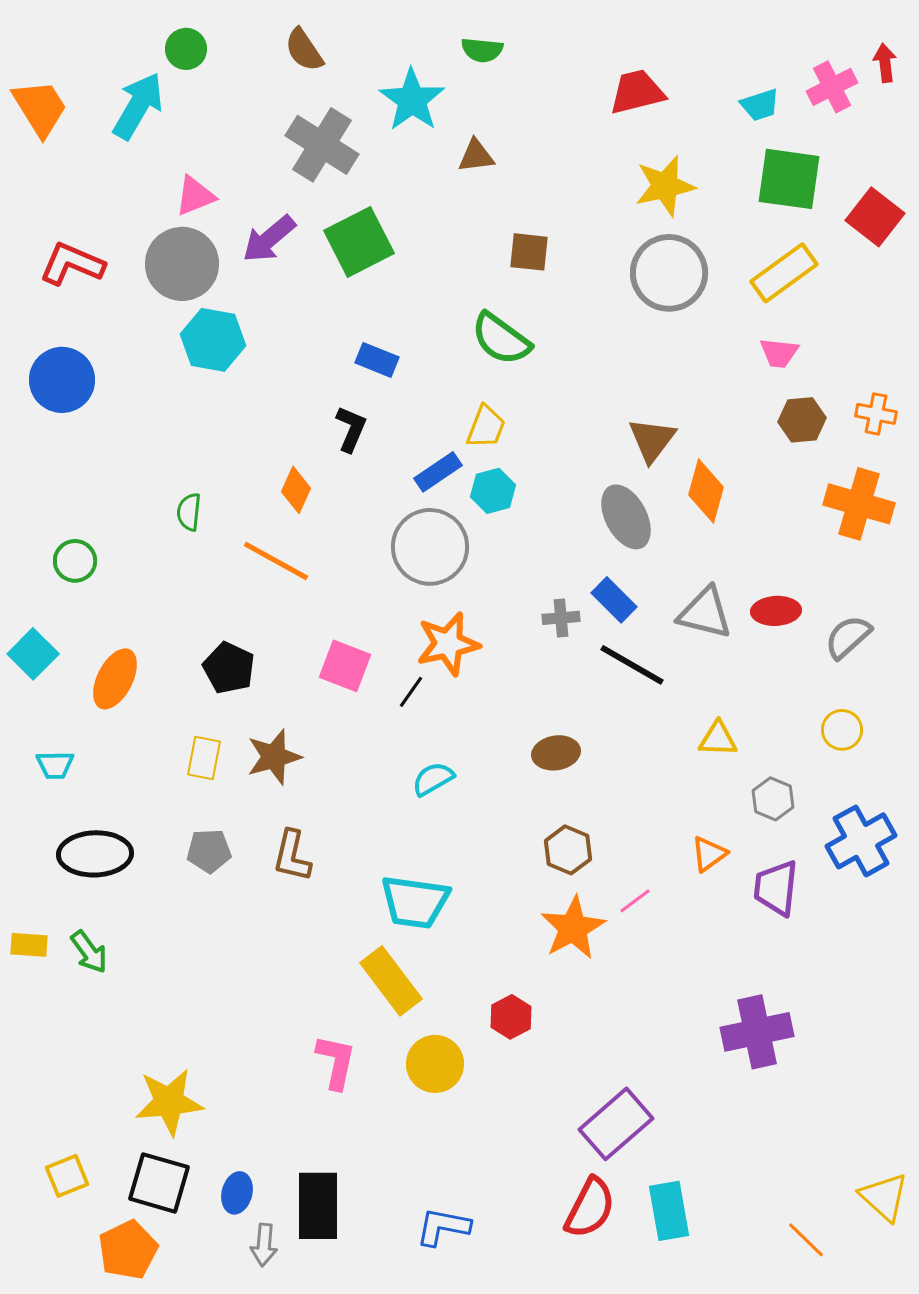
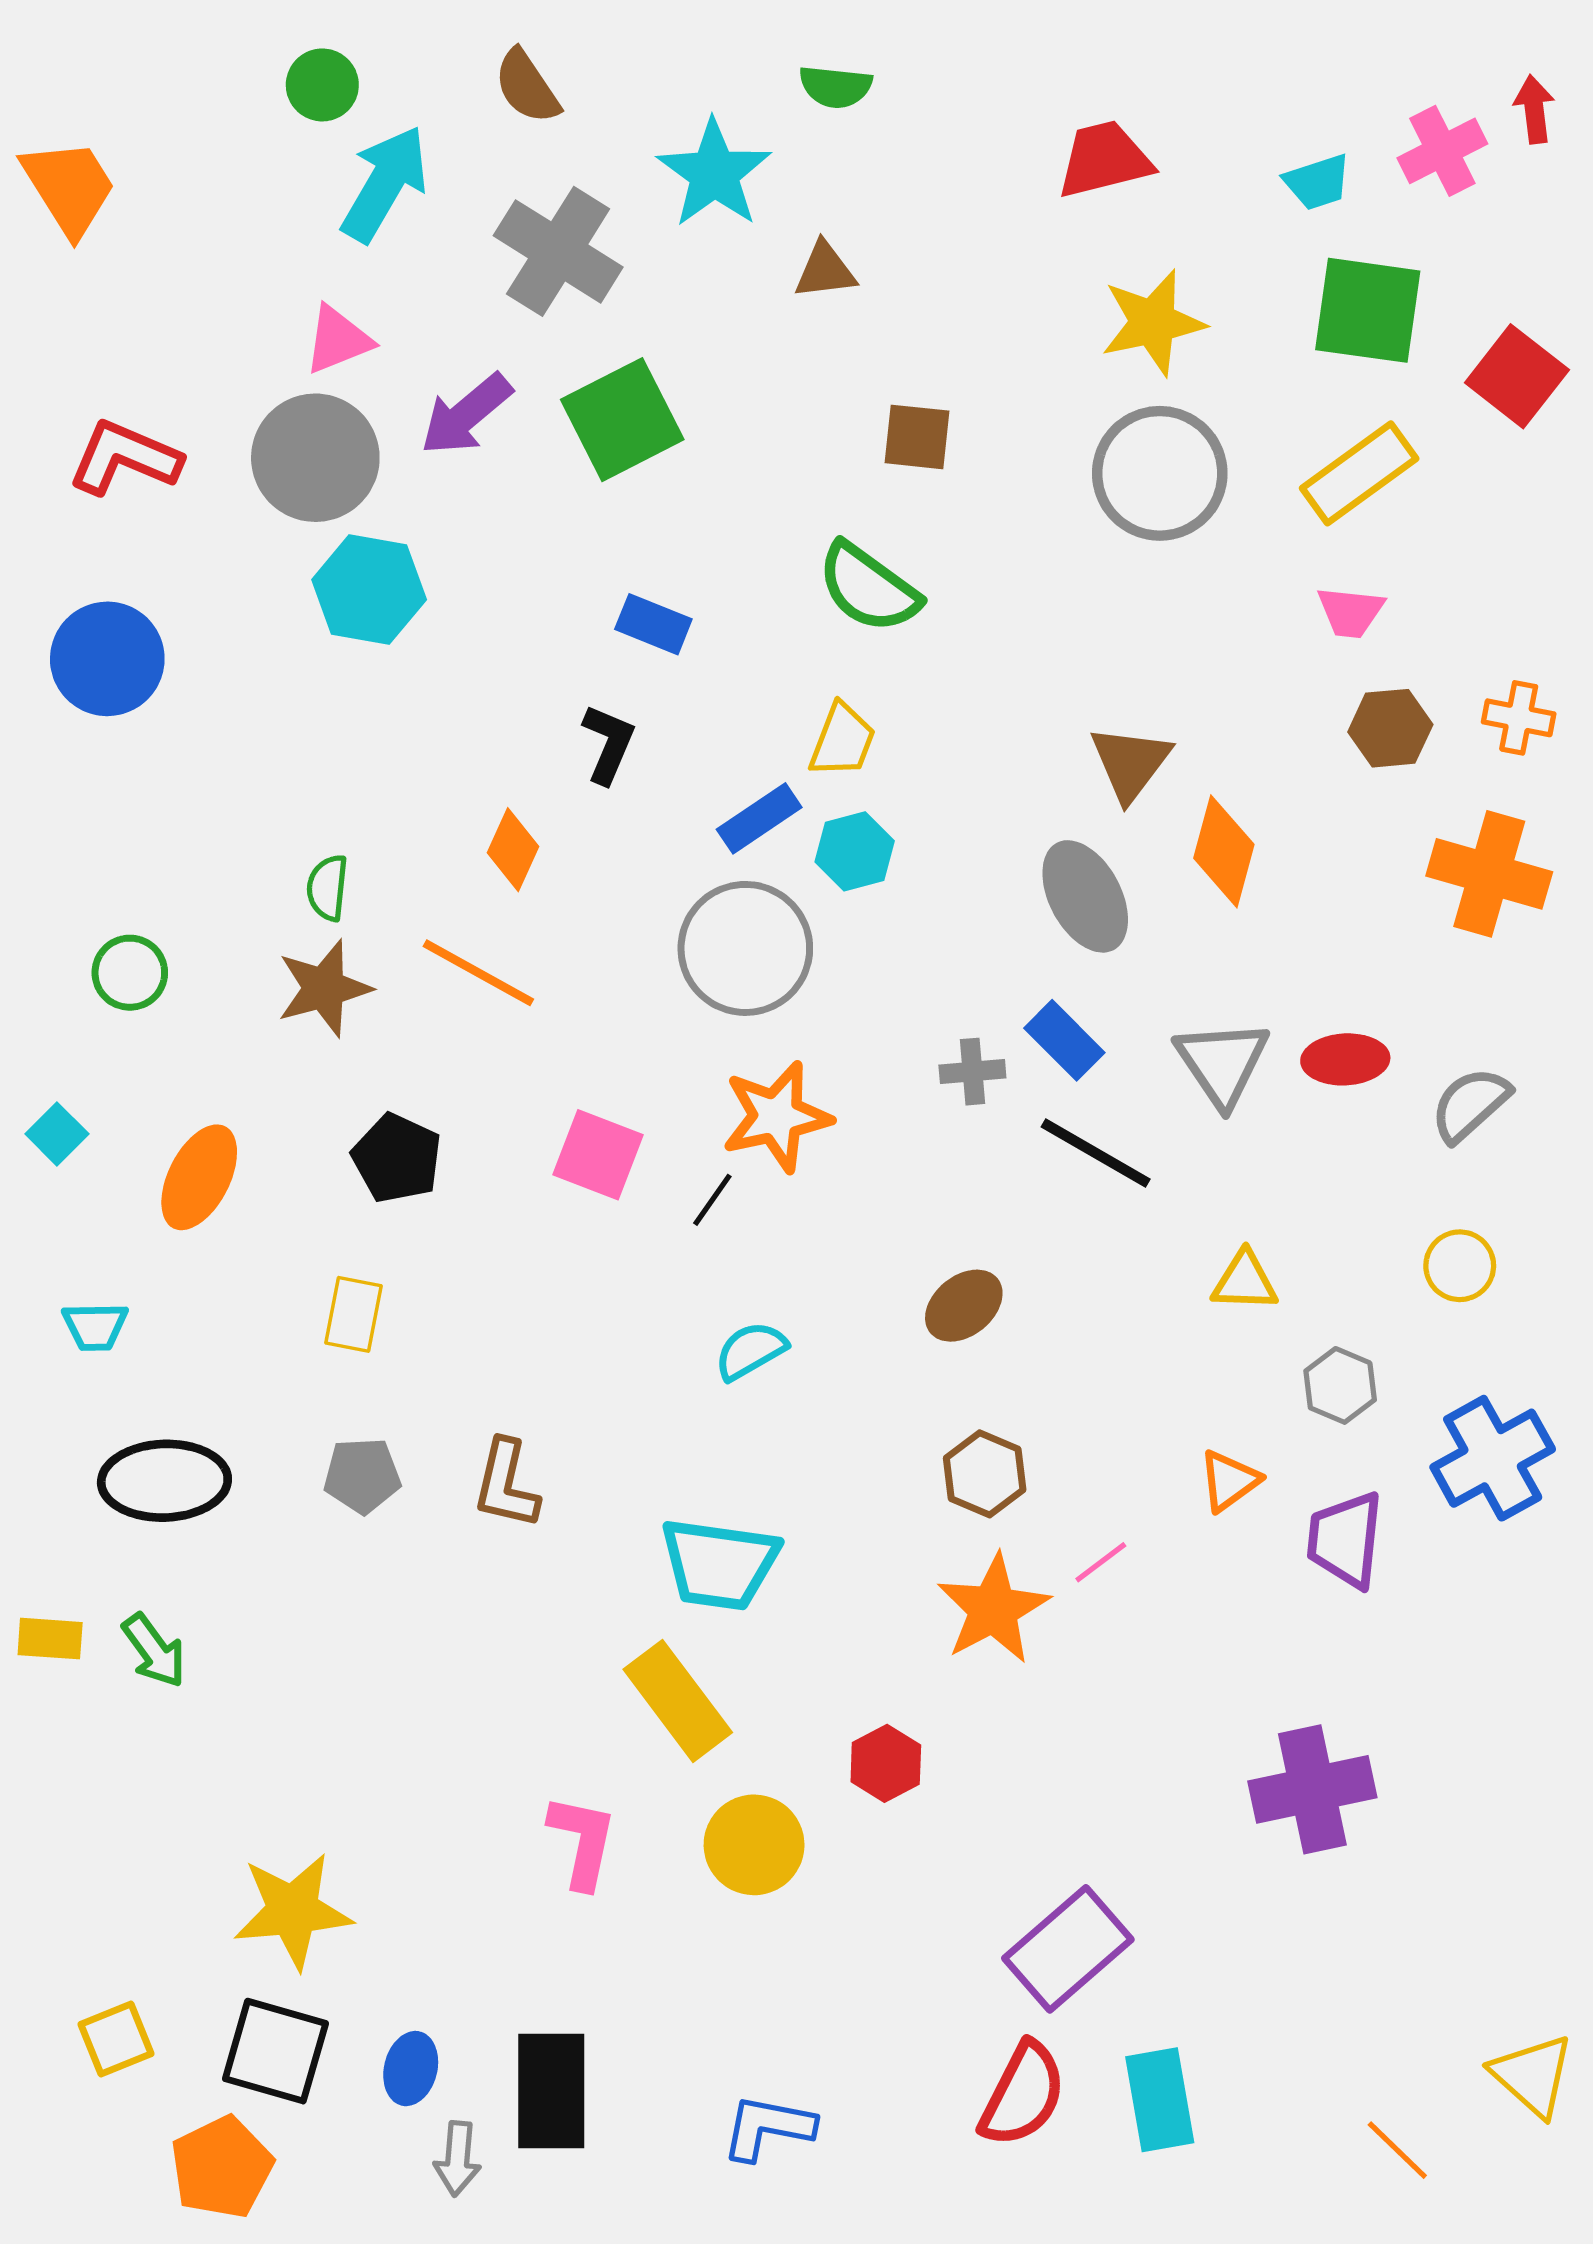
cyan arrow: (138, 106) -> (385, 184), moved
gray triangle: (705, 613) -> (1222, 1063), turned 42
cyan square: (33, 654) -> (57, 1134), size x0.7
brown ellipse: (556, 753) -> (964, 1306), turned -30
brown star: (274, 757) -> (324, 988), moved

